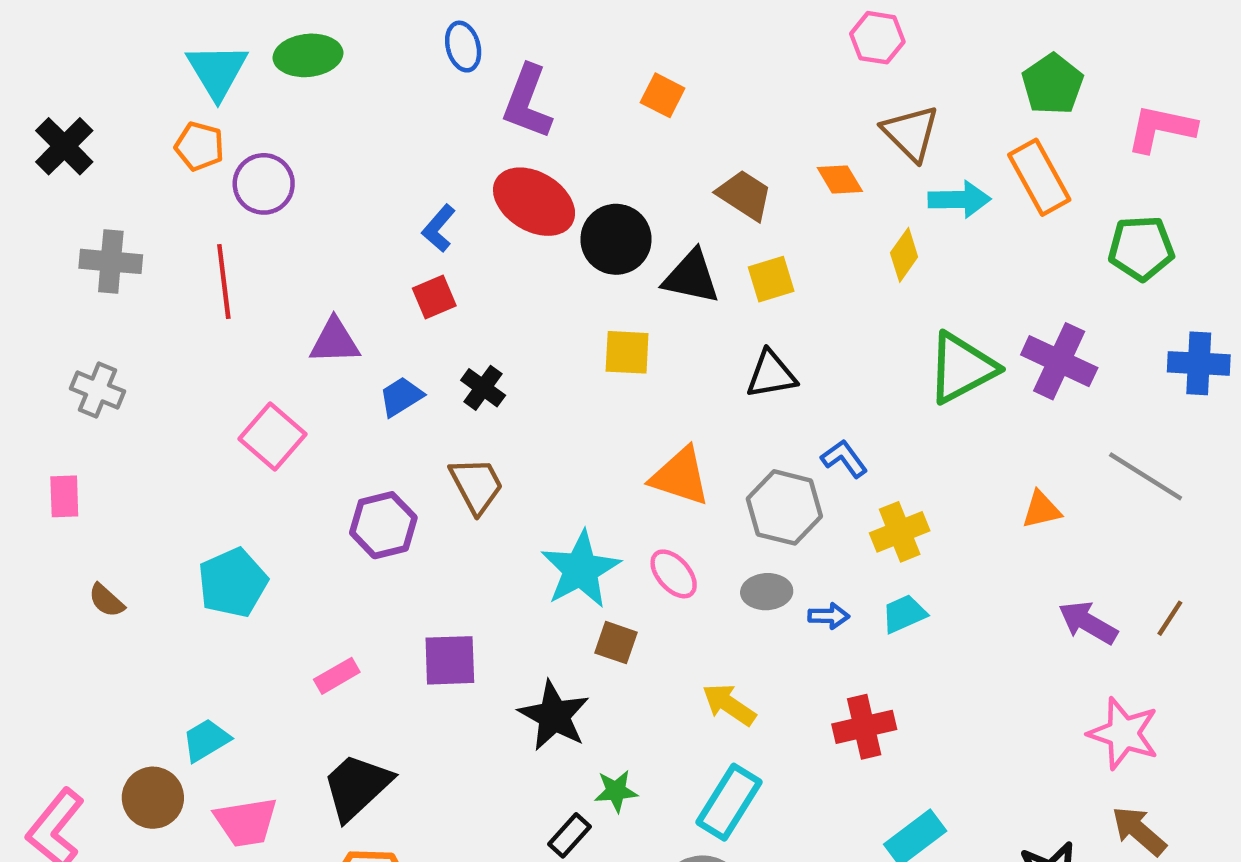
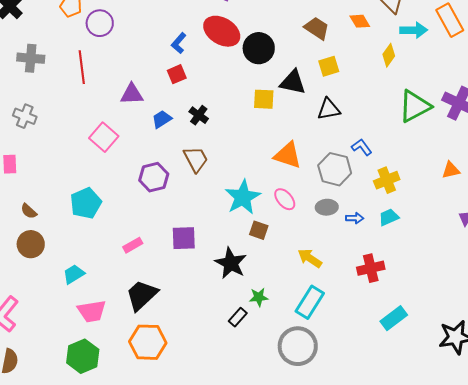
black triangle: (691, 277) -> (293, 82), moved
brown circle: (153, 798) -> (31, 244), moved

